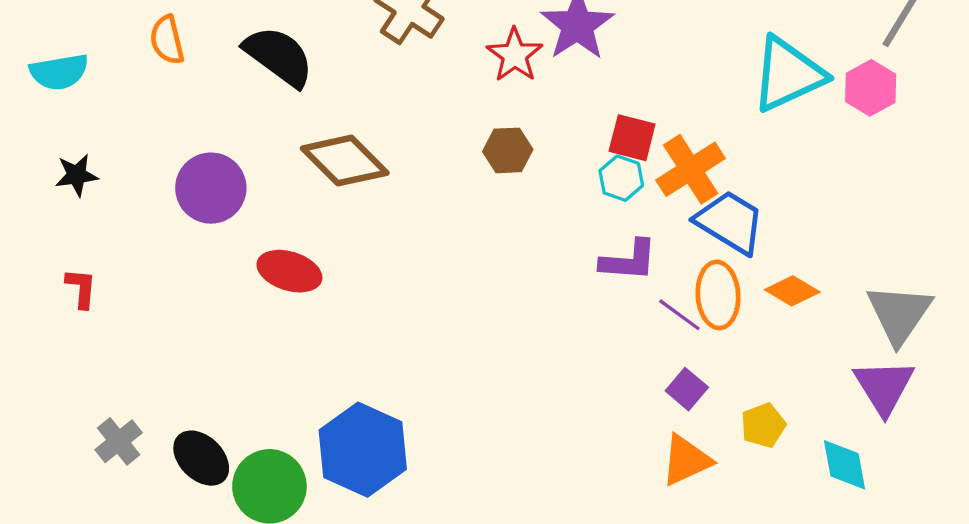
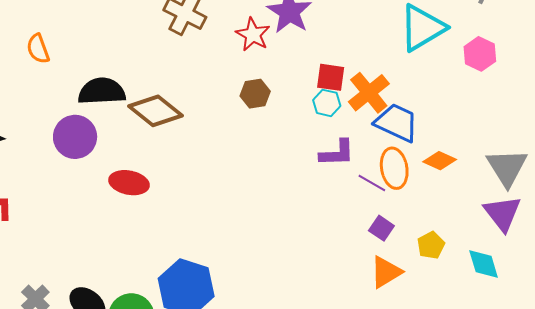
black semicircle: (279, 56) -> (102, 91), moved, turned -33
pink hexagon: (871, 88) -> (480, 54), moved

